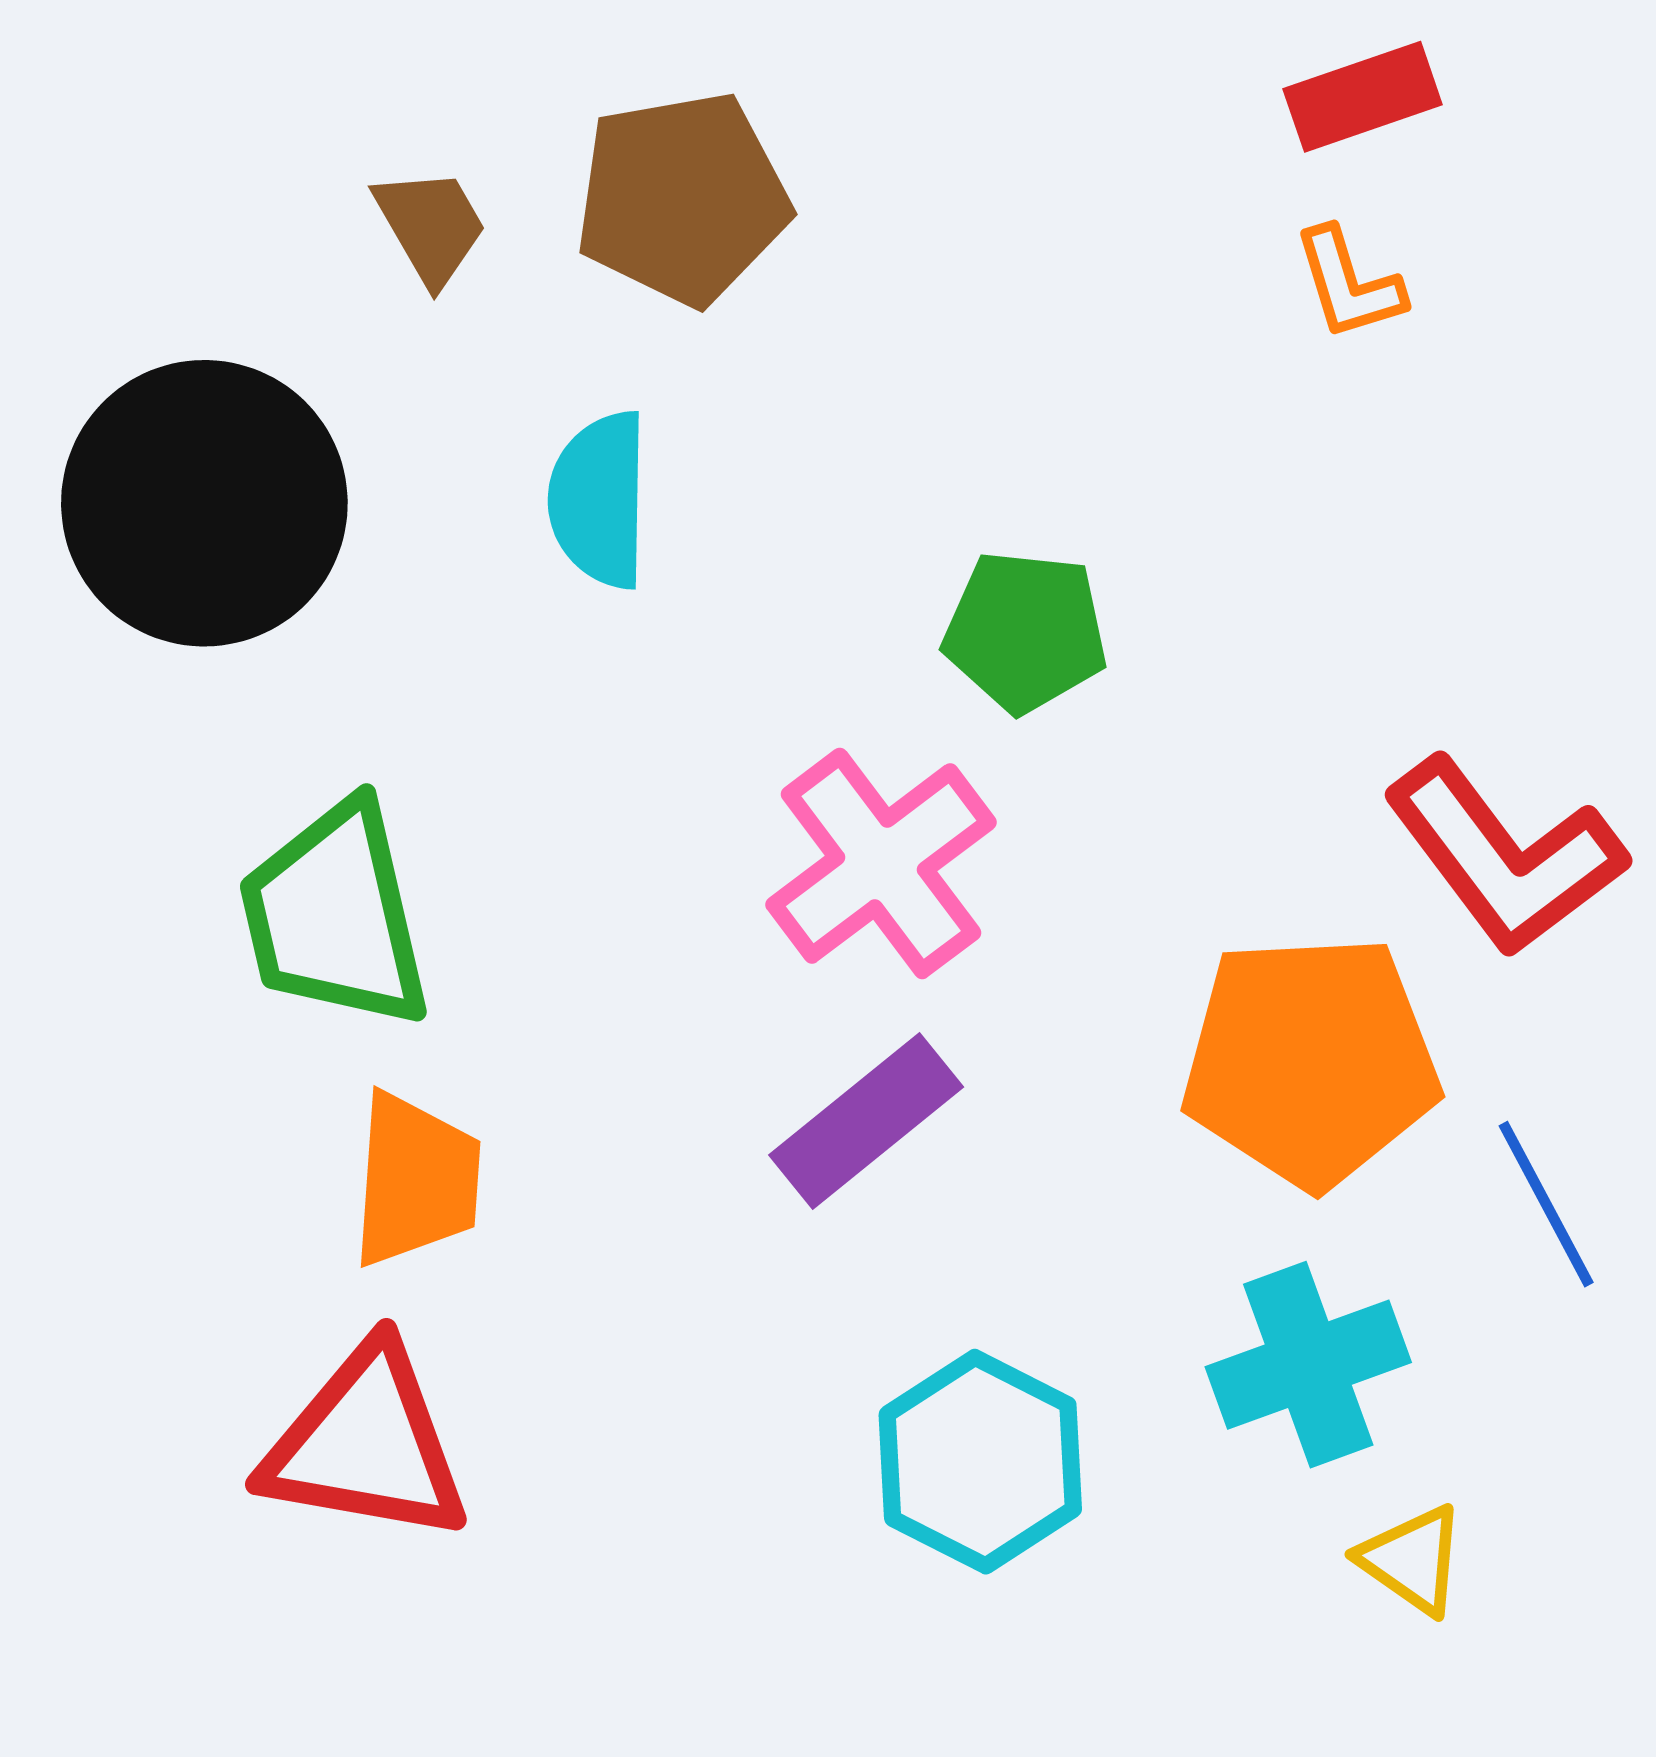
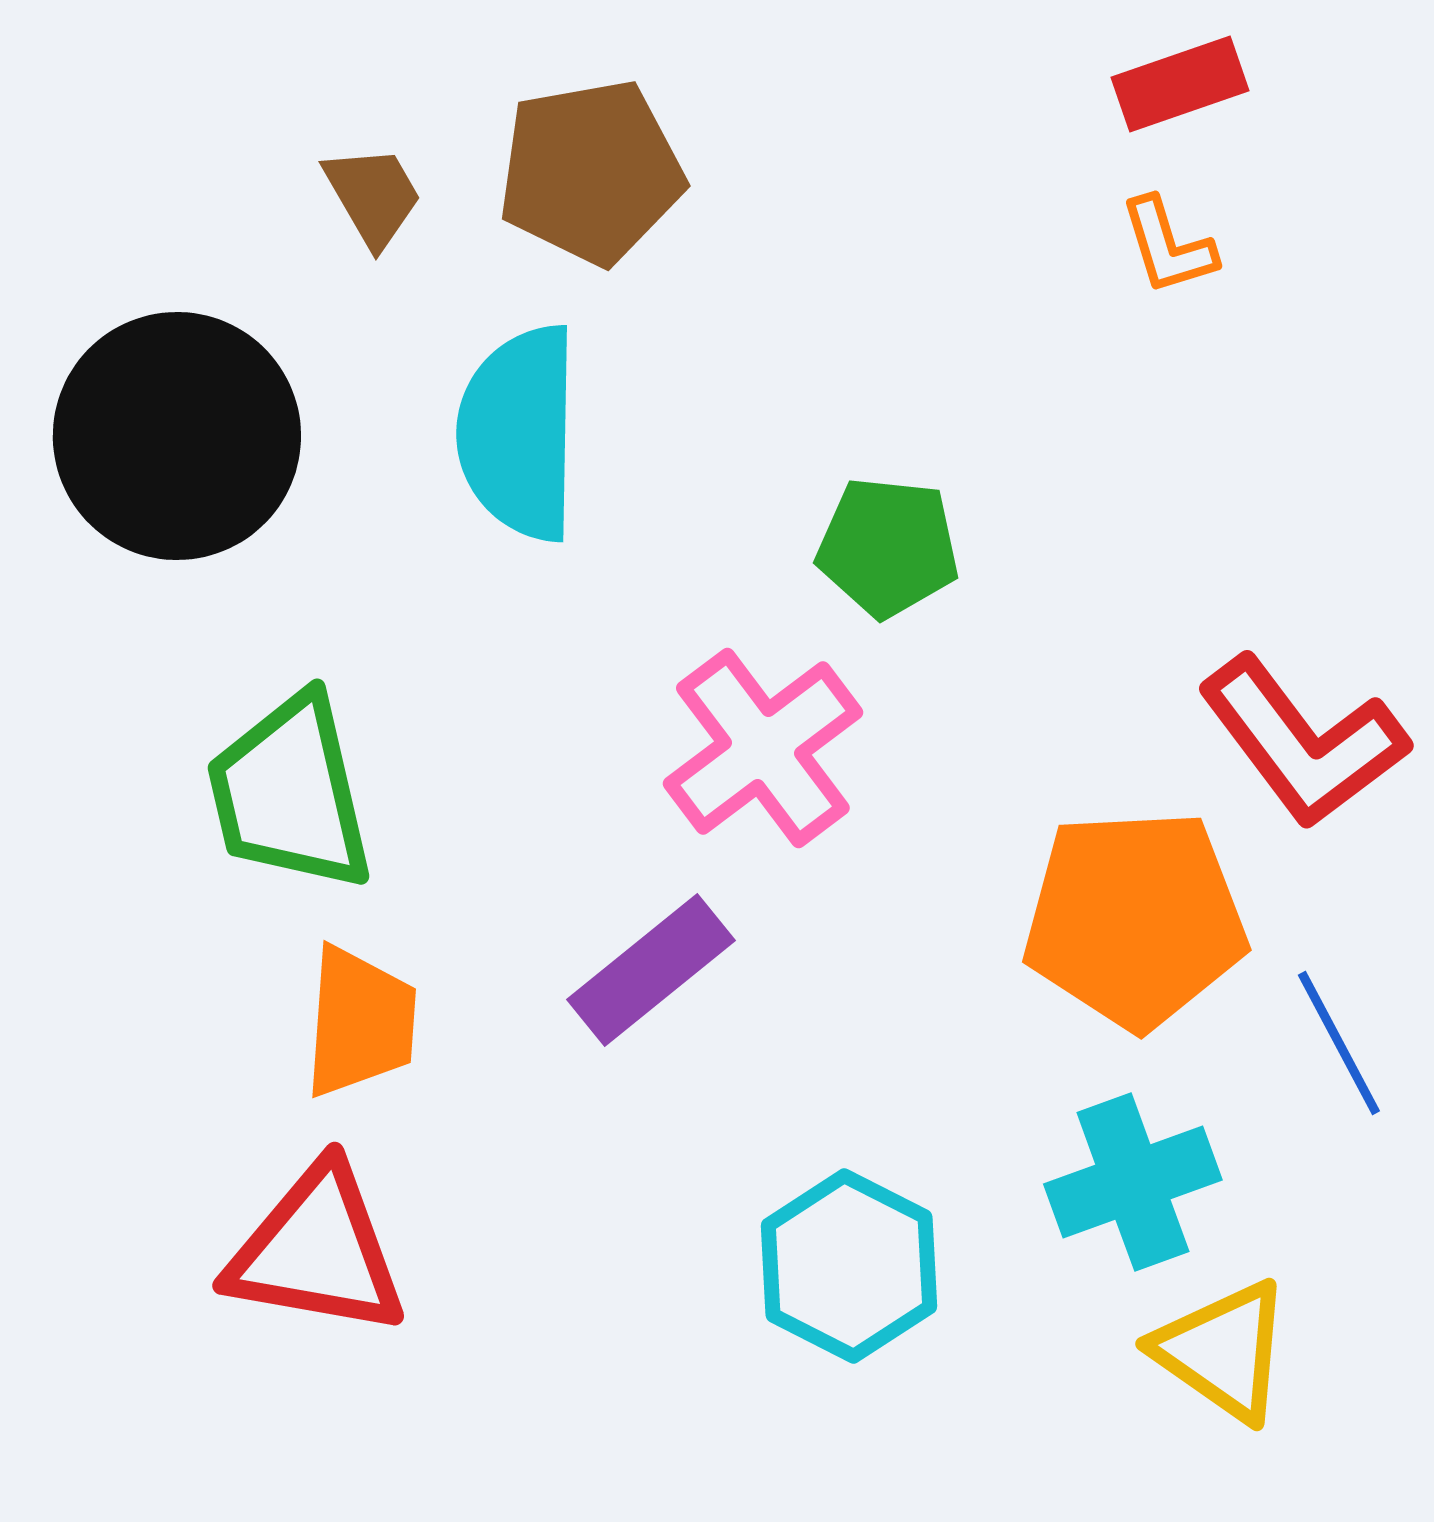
cyan semicircle: (599, 500) -> (519, 433), size x1.4
purple rectangle: (866, 1121) -> (651, 970), moved
yellow triangle: (1412, 1560) -> (1223, 1351), size x1.5

